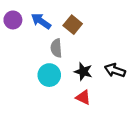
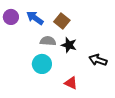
gray semicircle: (56, 48) -> (48, 41), turned 98
black star: (83, 72) -> (69, 45), moved

